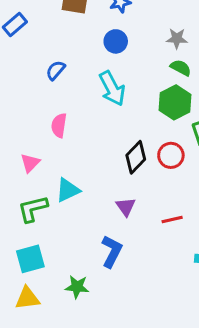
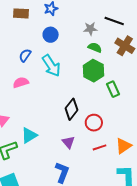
blue semicircle: (56, 70) -> (25, 55), moved
pink semicircle: (59, 125) -> (21, 82), moved, turned 70
red circle: (171, 155) -> (94, 123), moved

